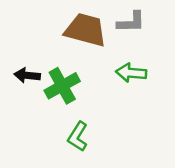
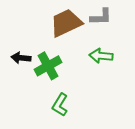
brown trapezoid: (86, 30) -> (66, 23), turned -40

